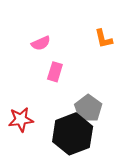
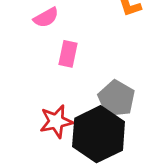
red star: (21, 120) -> (56, 121), moved

